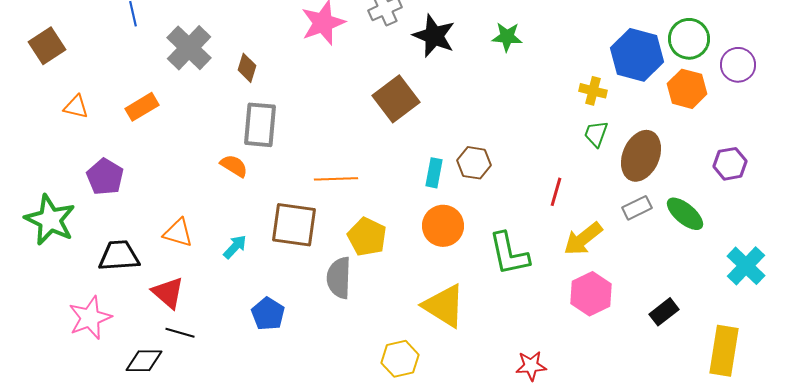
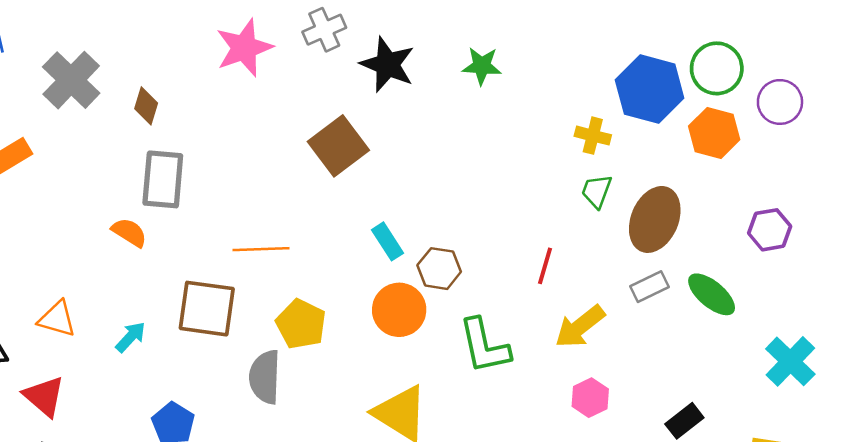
brown hexagon: (474, 163) -> (439, 269), moved
cyan rectangle: (434, 173) -> (388, 241), turned -44
pink hexagon: (591, 294) -> (590, 398), size x0.7

